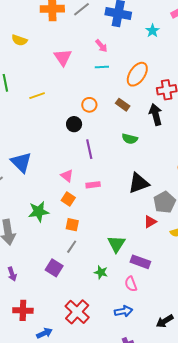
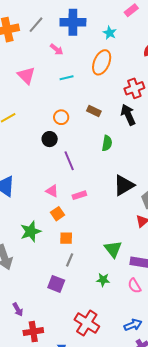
pink arrow: (101, 46) -> (57, 49), moved
orange ellipse: (137, 74) -> (102, 62), moved
green semicircle: (130, 139) -> (107, 143), turned -84
orange square: (68, 199) -> (58, 214), turned 32
purple arrow: (12, 274) -> (18, 310), moved
blue arrow: (124, 311) -> (133, 325), moved

